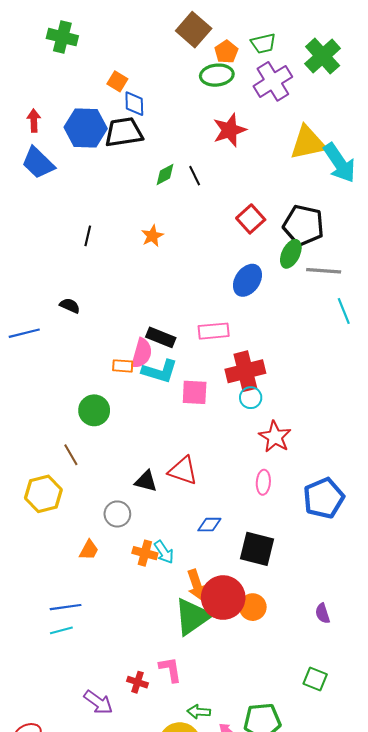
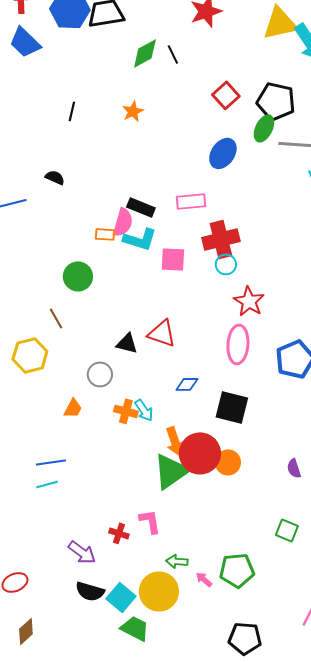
green diamond: (165, 175) -> (145, 53), size x1.4
pink ellipse: (263, 482) -> (238, 344), size x1.6

